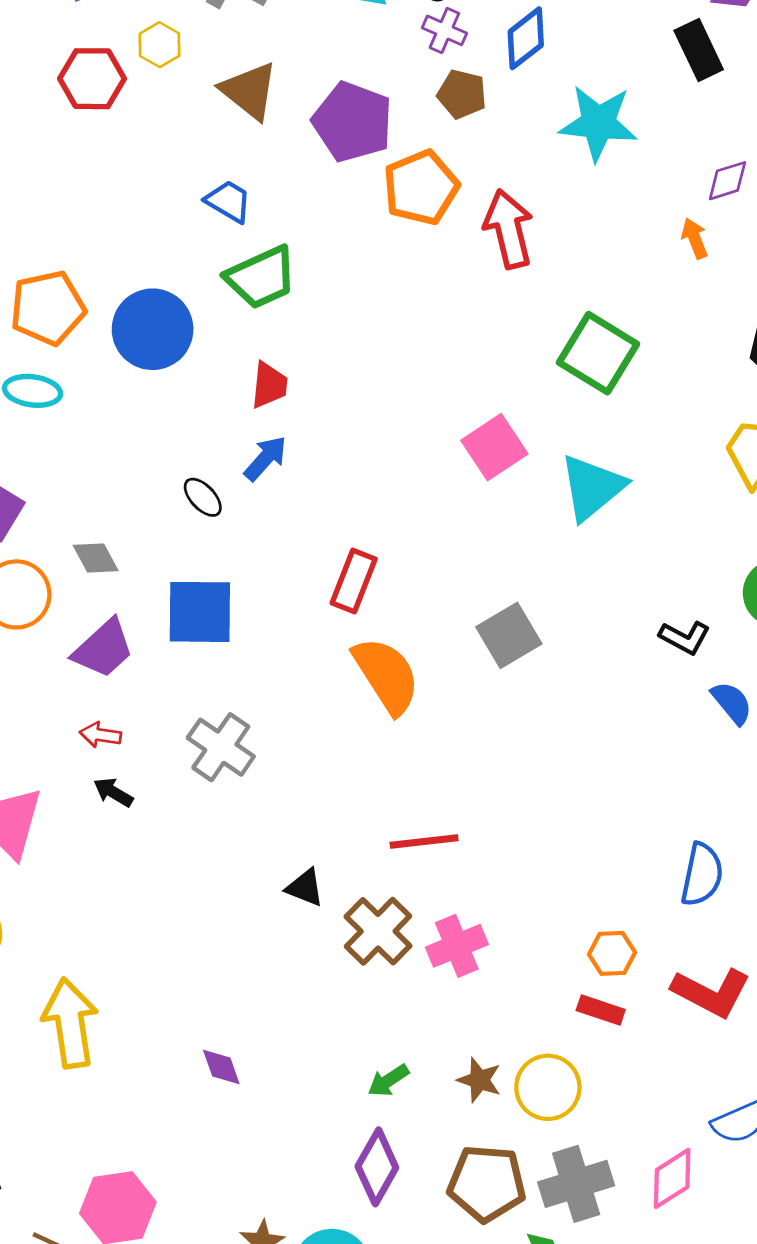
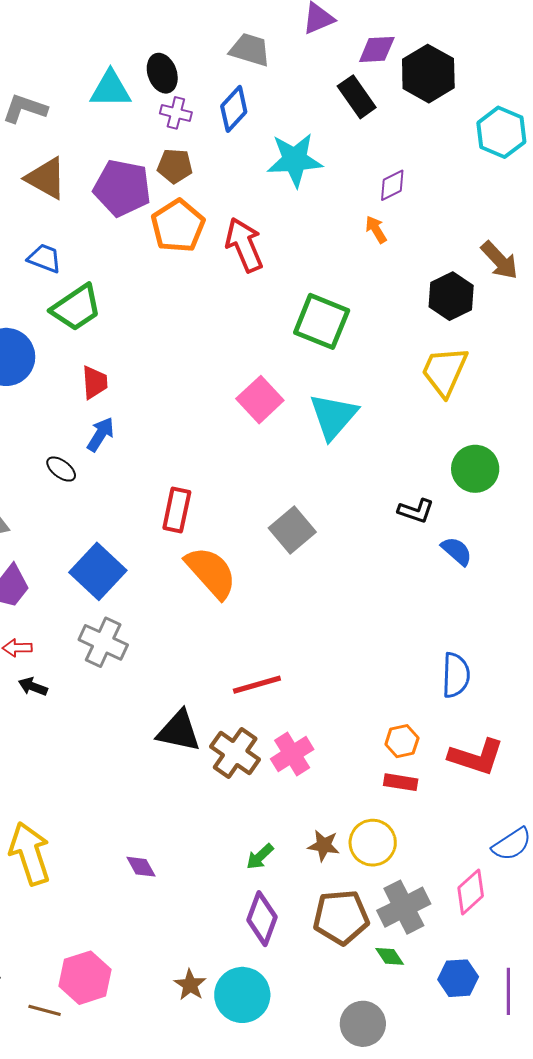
brown pentagon: (462, 94) -> (175, 166), moved
blue square: (200, 612) -> (98, 571), moved, turned -38
black triangle: (305, 888) -> (179, 731), size x1.6

